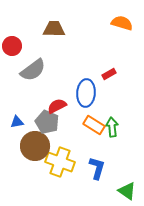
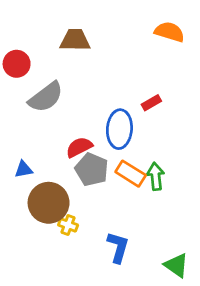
gray pentagon: (47, 122) -> (92, 169), moved
yellow cross: (60, 162) -> (68, 225), moved, size x0.5
blue L-shape: (97, 168) -> (118, 247), moved

